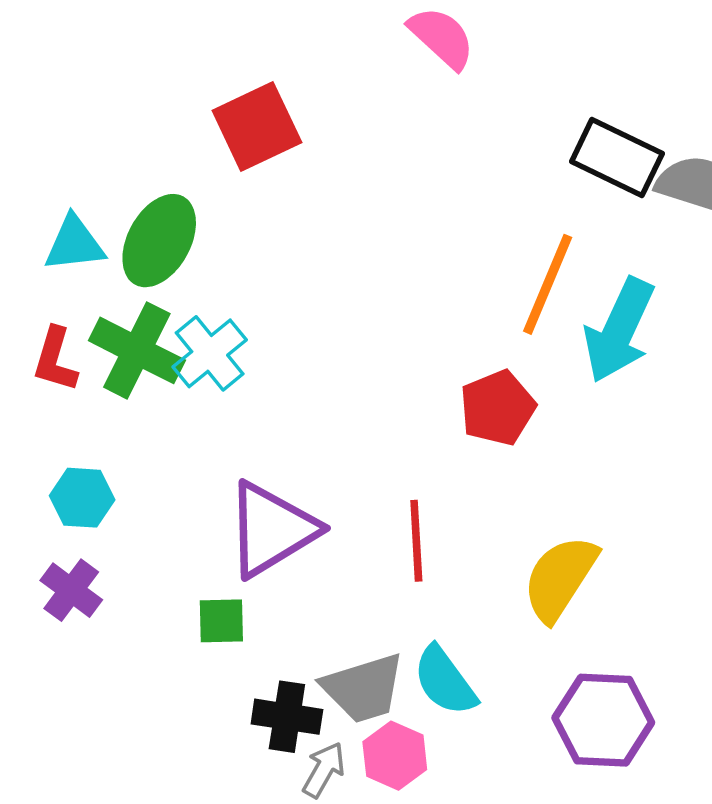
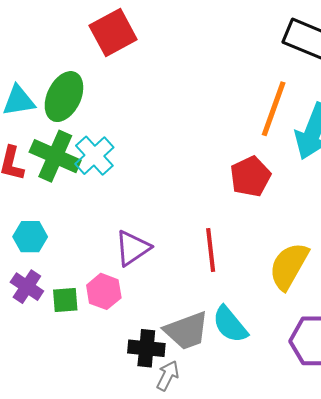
purple triangle: (271, 529) -> (133, 248), size x0.7
green square: (221, 621) -> (65, 300), moved
pink hexagon: (395, 756) -> (104, 291), moved

